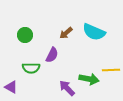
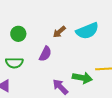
cyan semicircle: (94, 32) -> (87, 31), turned -45
green semicircle: (31, 68) -> (14, 63), moved

